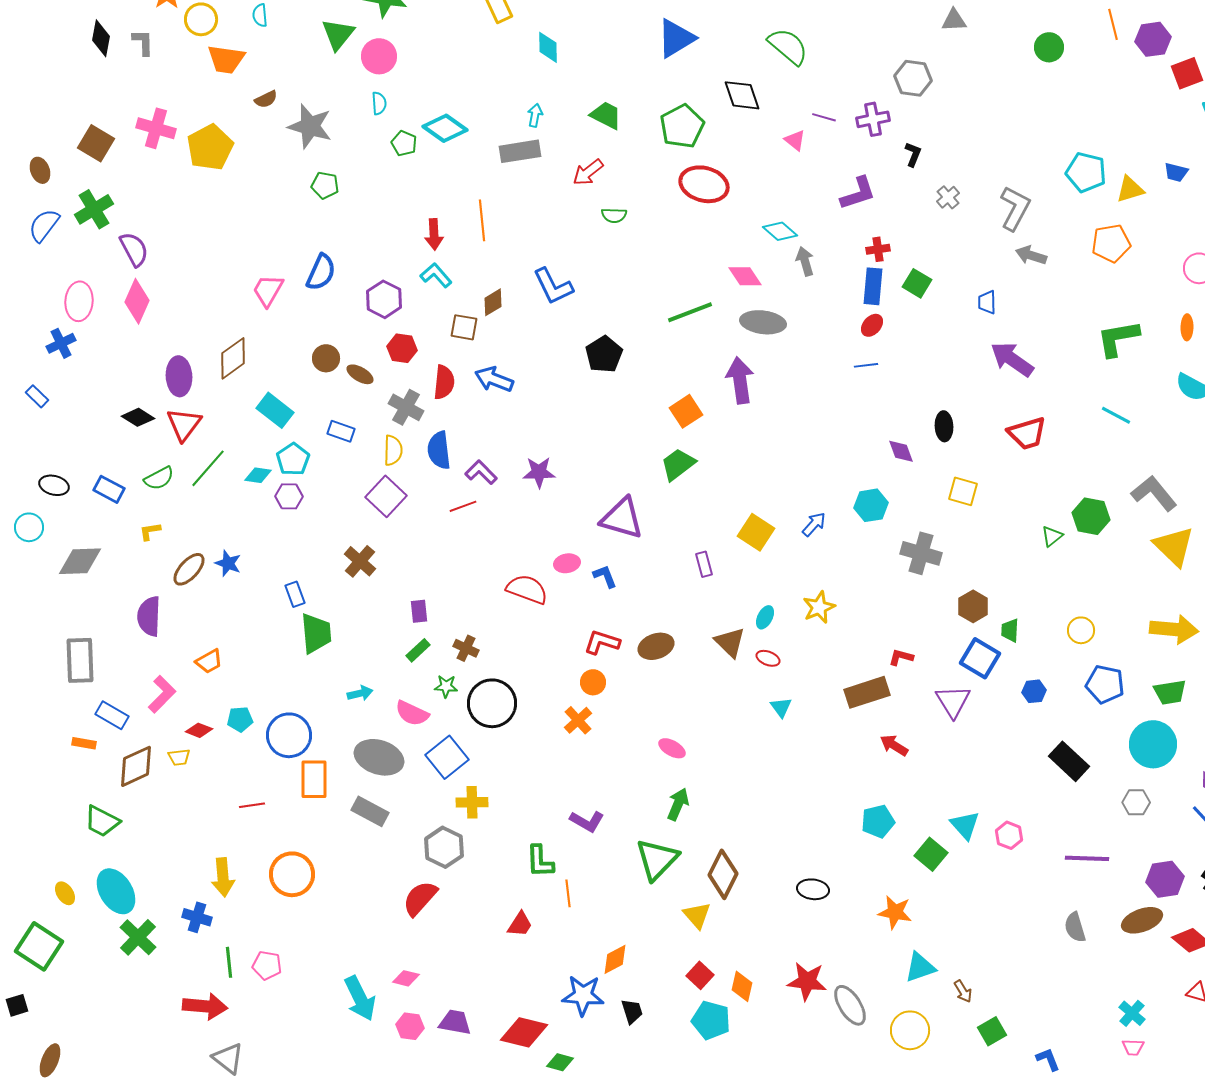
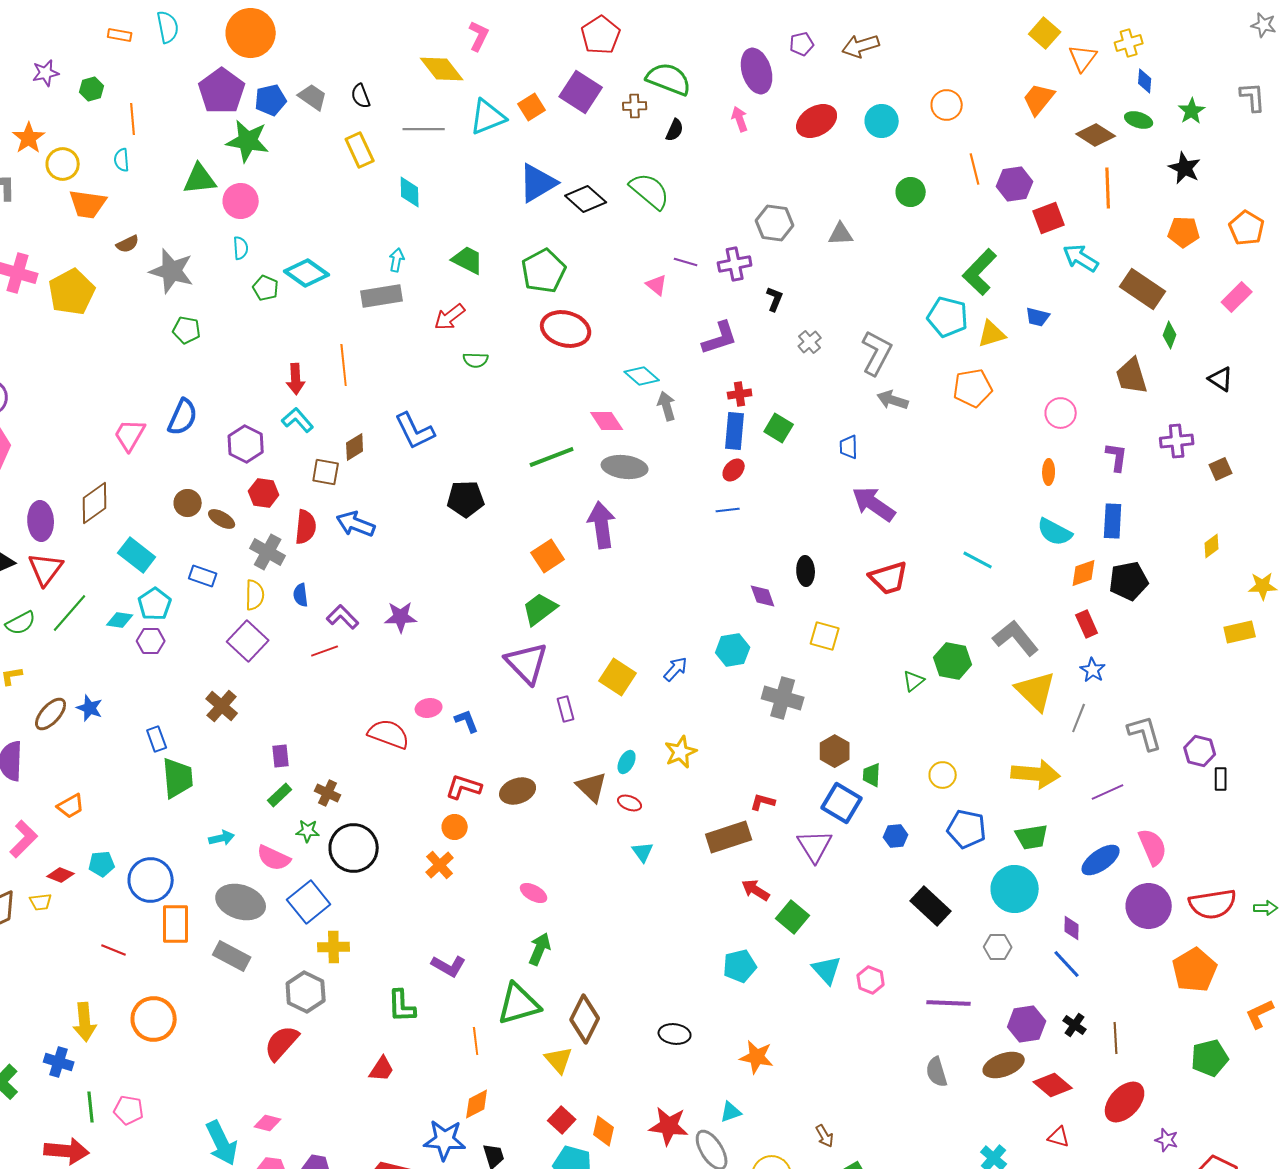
gray triangle: (954, 20) -> (841, 234), moved
green triangle: (338, 34) -> (200, 179), turned 45
black diamond: (742, 95) -> (586, 199), moved, turned -30
green L-shape: (1118, 338) -> (980, 272), moved, turned -36
black pentagon: (604, 354) -> (466, 499), turned 30
blue semicircle: (439, 450) -> (301, 595), size x0.6
purple triangle: (622, 518) -> (527, 663), moved, turned 30
red line: (252, 805) -> (114, 950), turned 30
green square: (931, 854) -> (793, 917), moved
green triangle: (657, 859) -> (519, 1004), turned 30
orange line: (568, 893) -> (476, 1041), moved
cyan triangle: (920, 967) -> (731, 1112), moved, size x0.7

